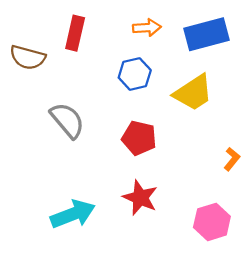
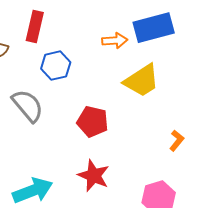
orange arrow: (147, 28) -> (115, 41), moved
blue hexagon: (135, 74) -> (56, 66), moved

